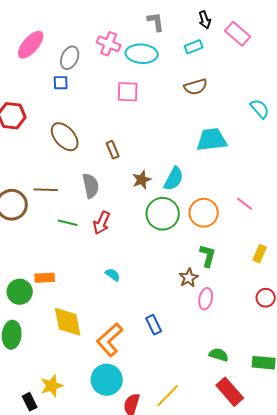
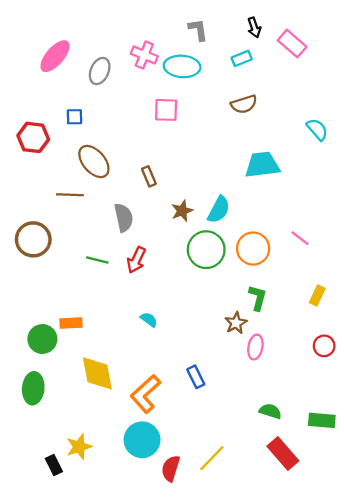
blue square: (61, 83) -> (74, 117), moved
brown line: (46, 190) -> (70, 195), moved

